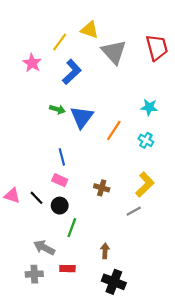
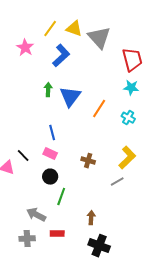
yellow triangle: (90, 30) -> (74, 29), moved
red trapezoid: (157, 48) -> (132, 60), moved
green arrow: (57, 109) -> (48, 90), turned -104
black line: (36, 198) -> (23, 156), moved

